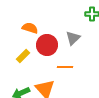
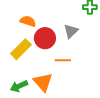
yellow rectangle: (23, 56) -> (21, 49), size x1.5

